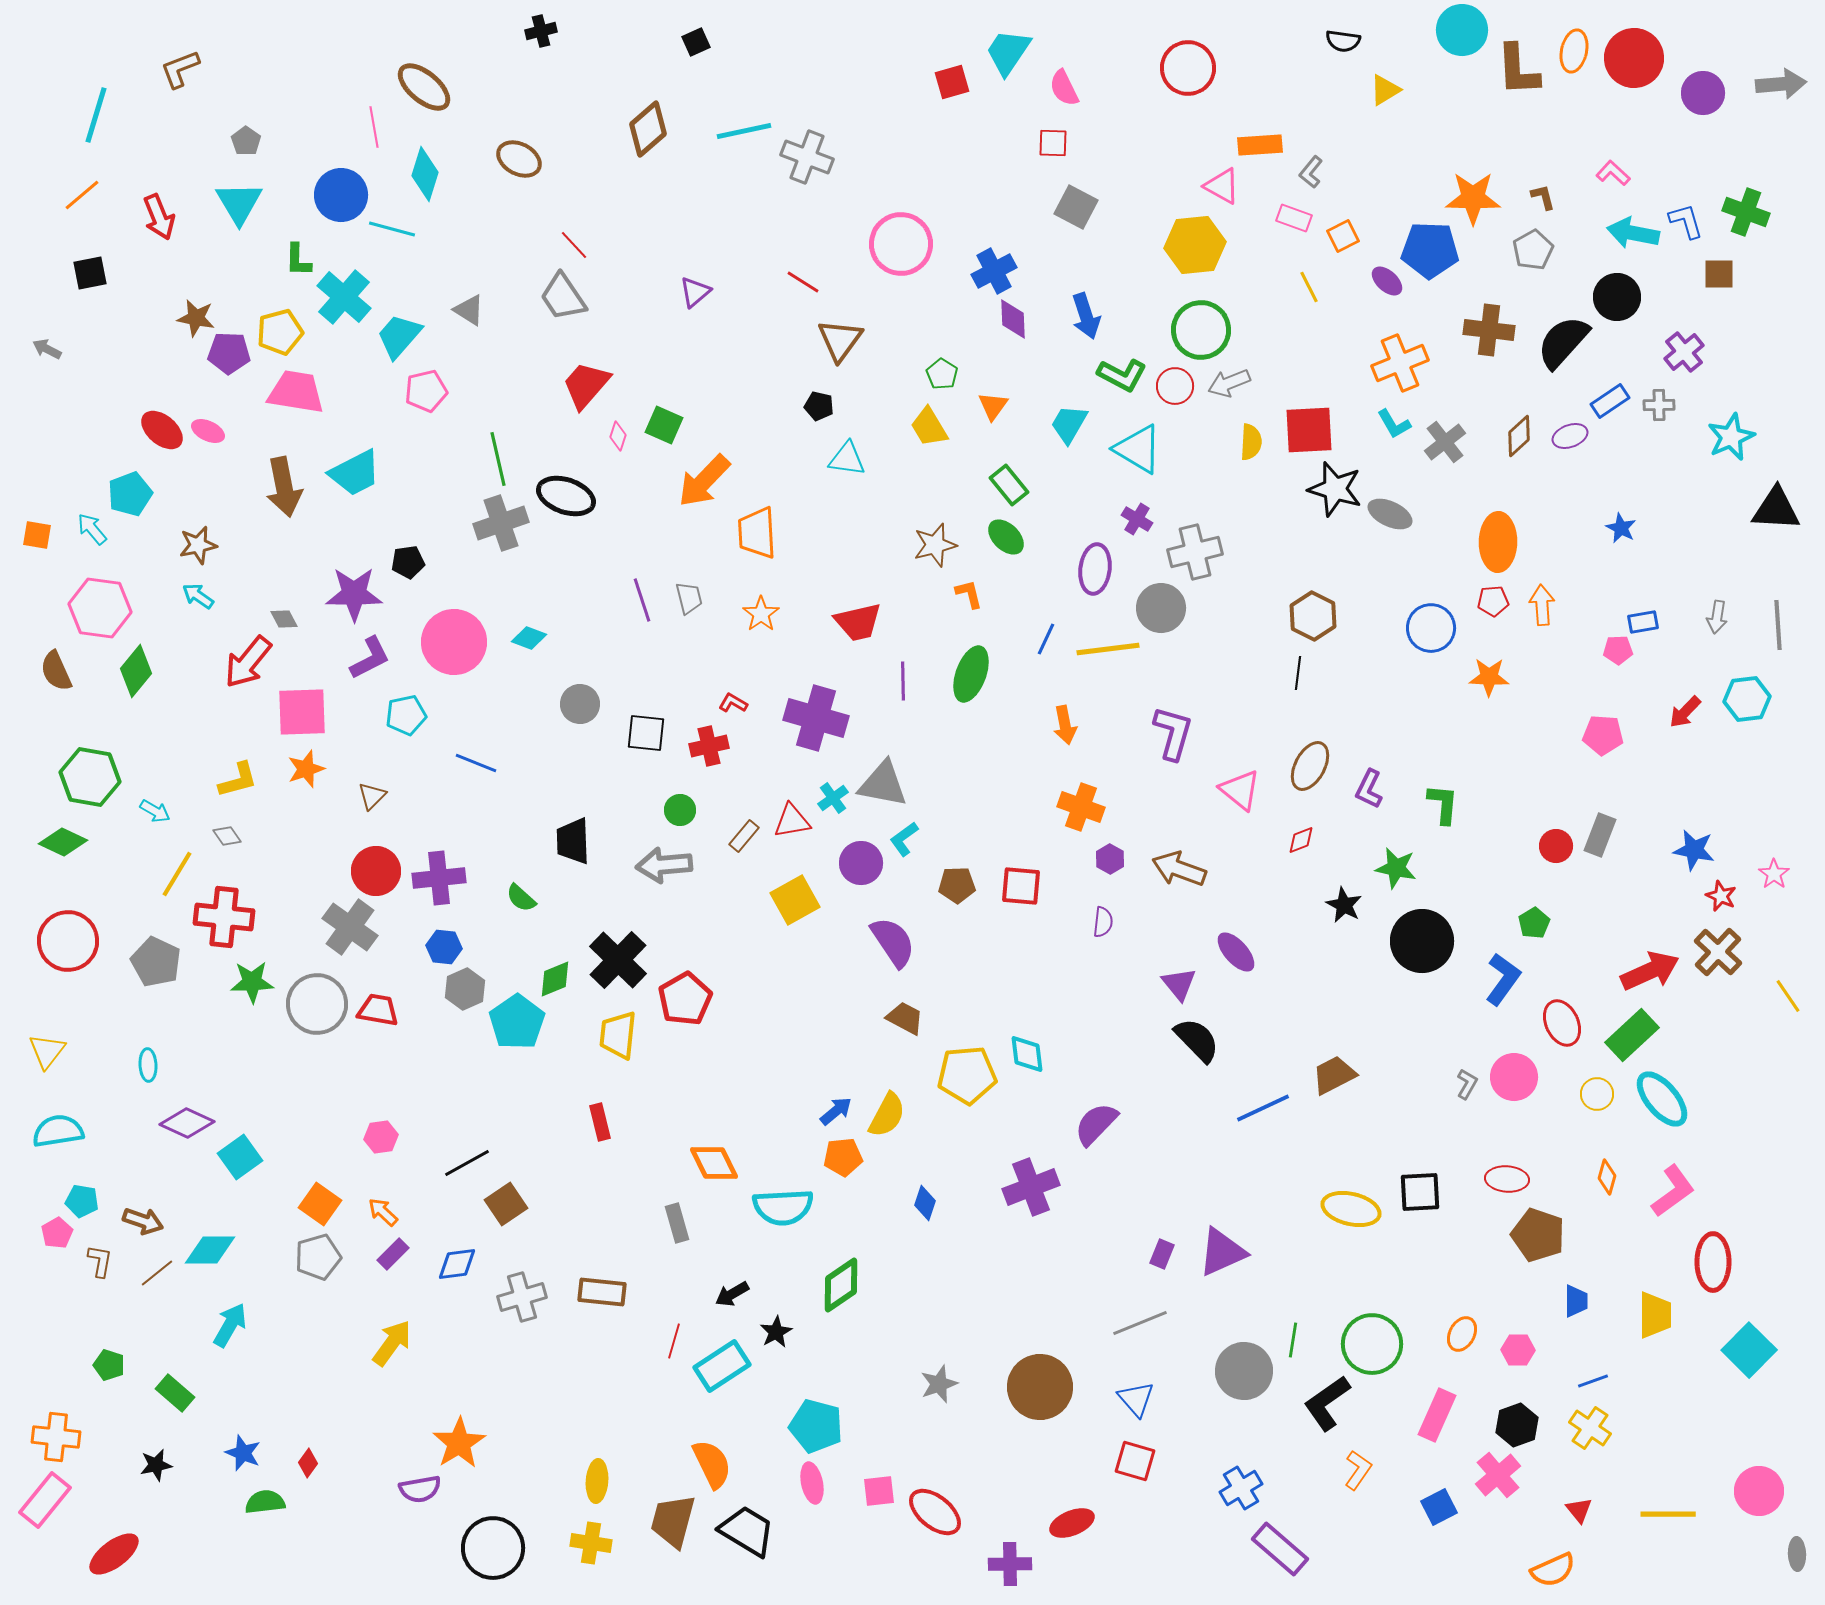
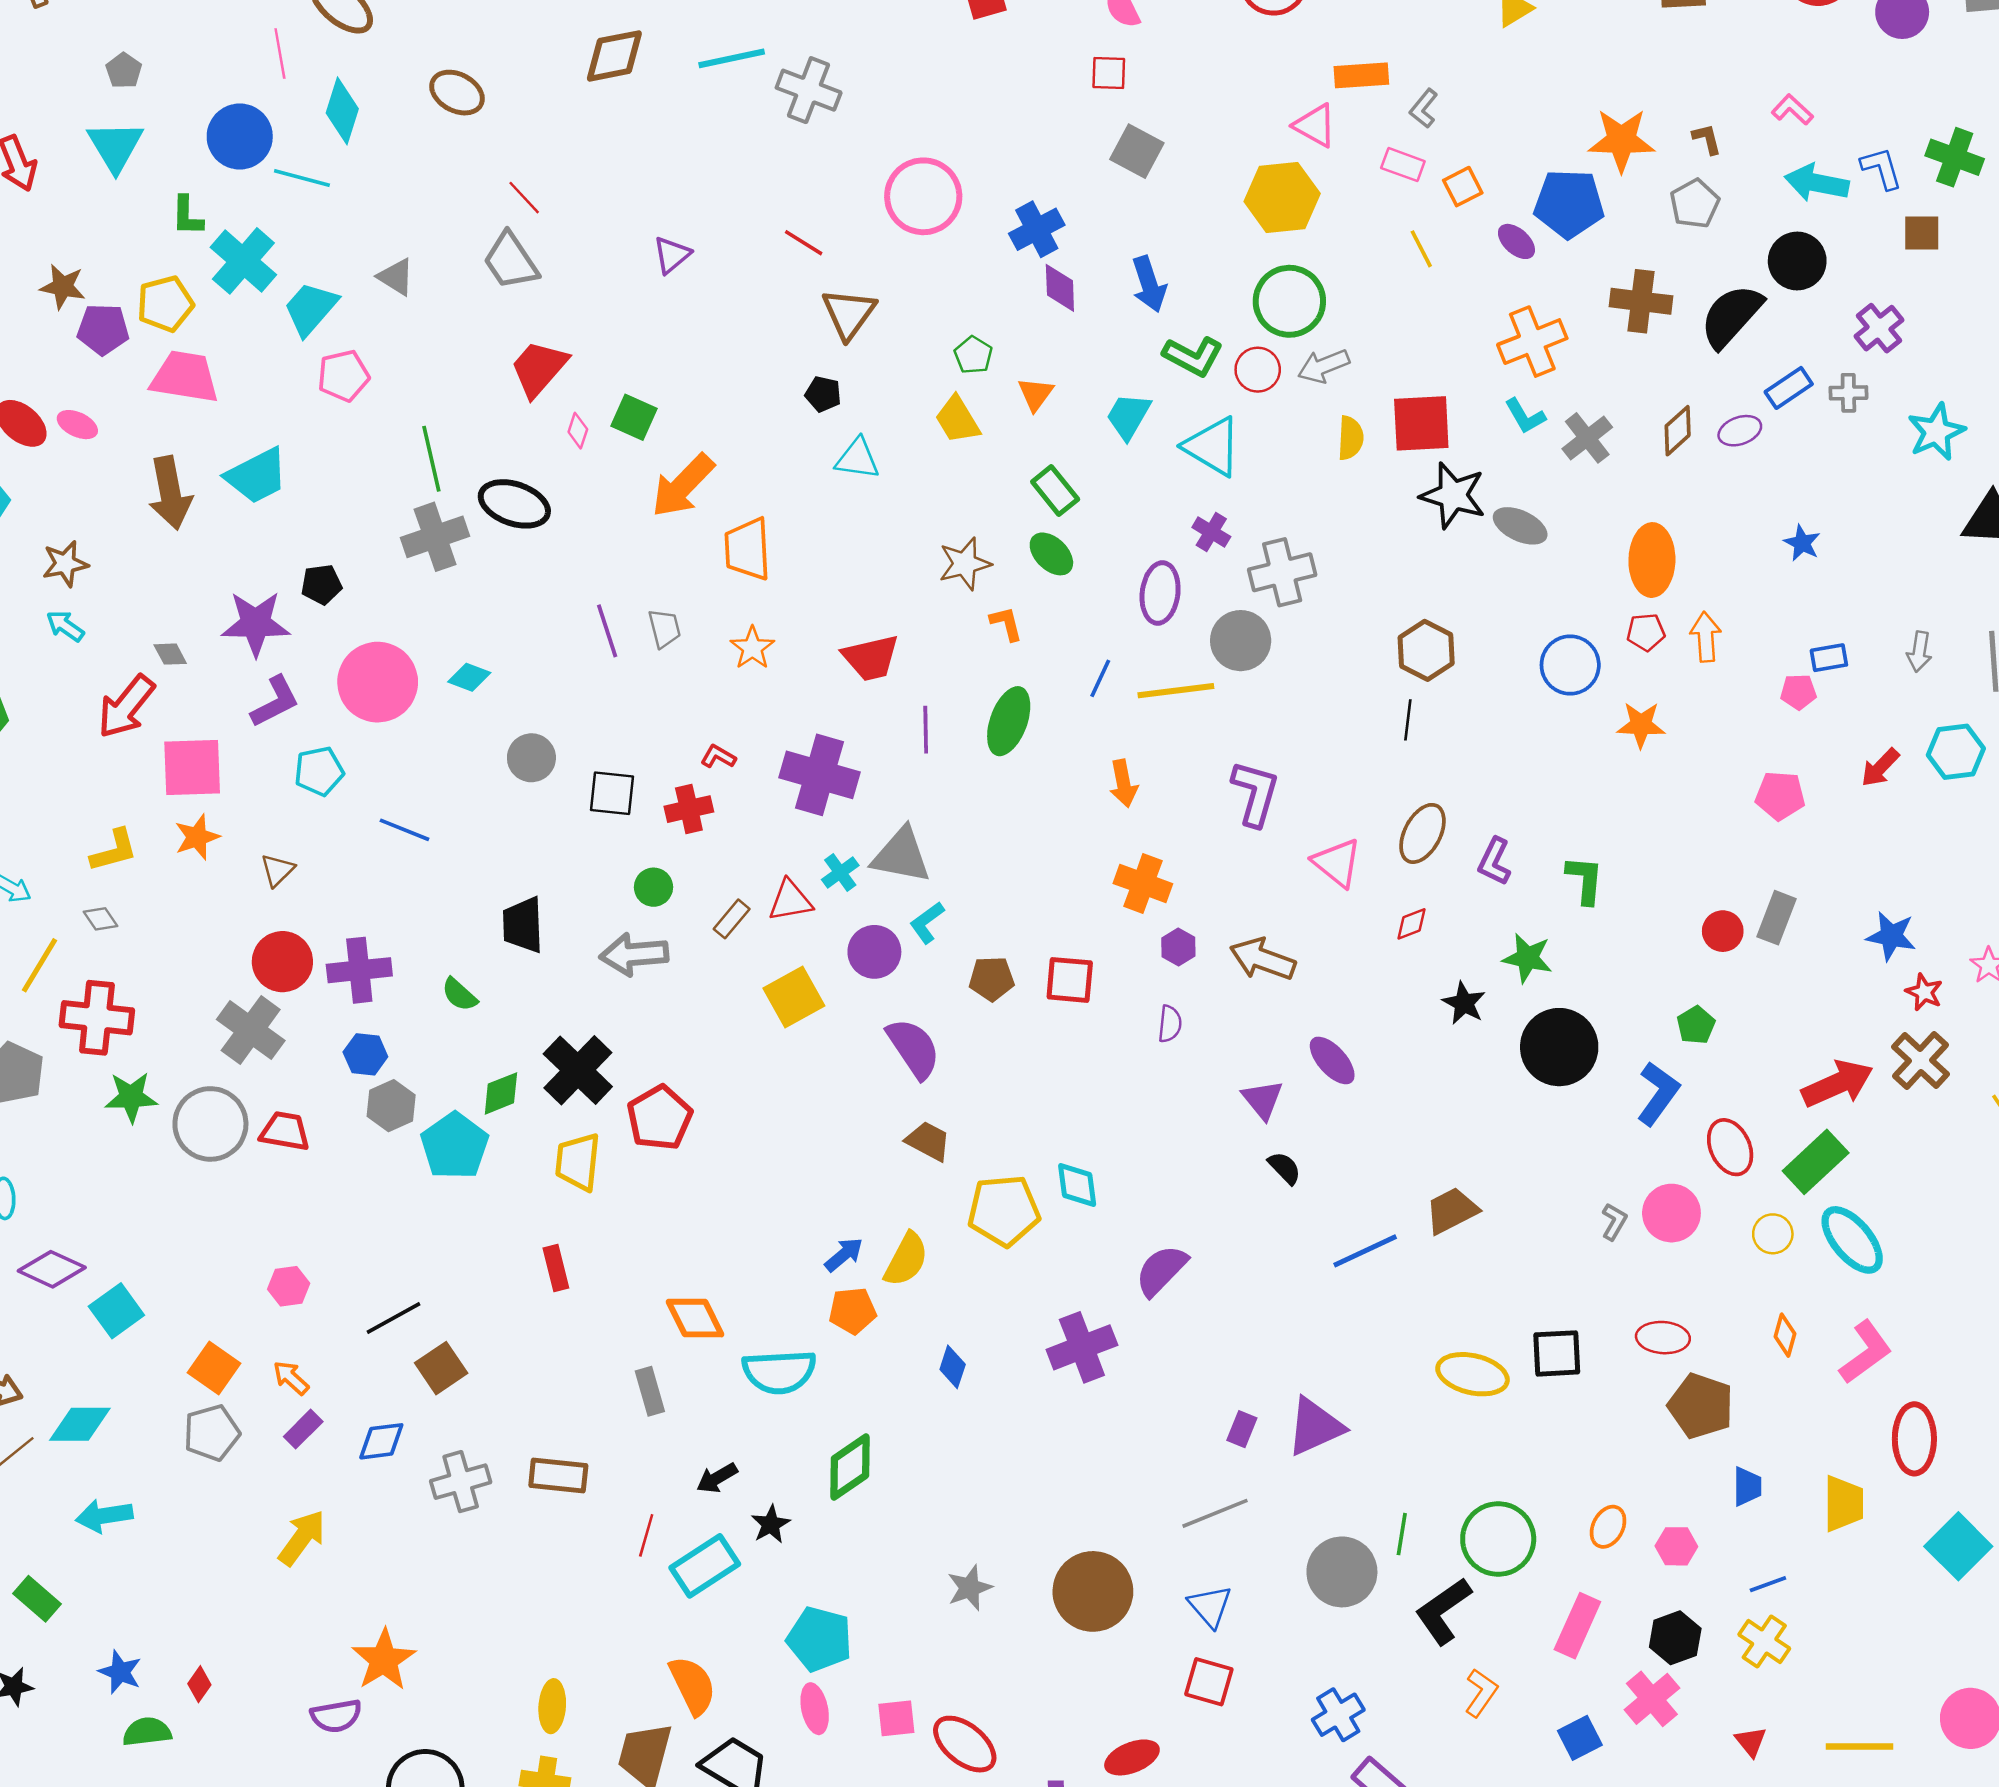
brown diamond: (648, 129) -> (614, 56), turned 30
black semicircle: (1197, 1040) -> (1285, 1168), size x0.6
cyan arrow: (230, 1325) -> (104, 1516), turned -129

